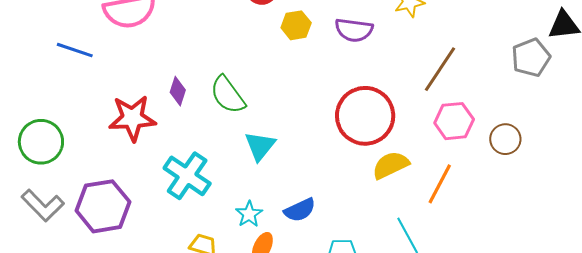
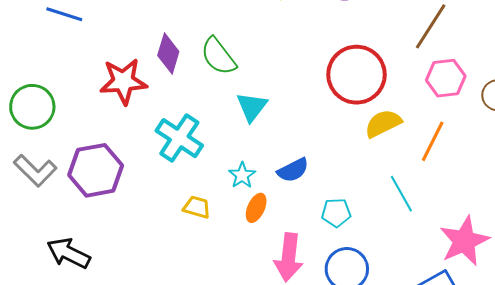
purple diamond: (178, 91) -> (168, 53), size x1.4

